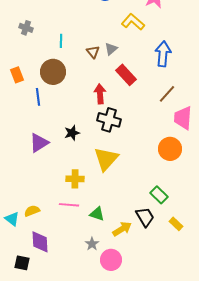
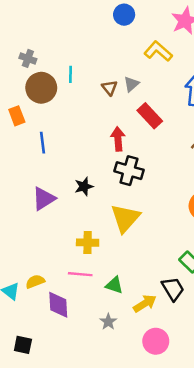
brown circle: (53, 72) -> (41, 88), moved
purple diamond: (40, 242) -> (58, 305), moved
pink circle: (111, 260) -> (156, 341), moved

